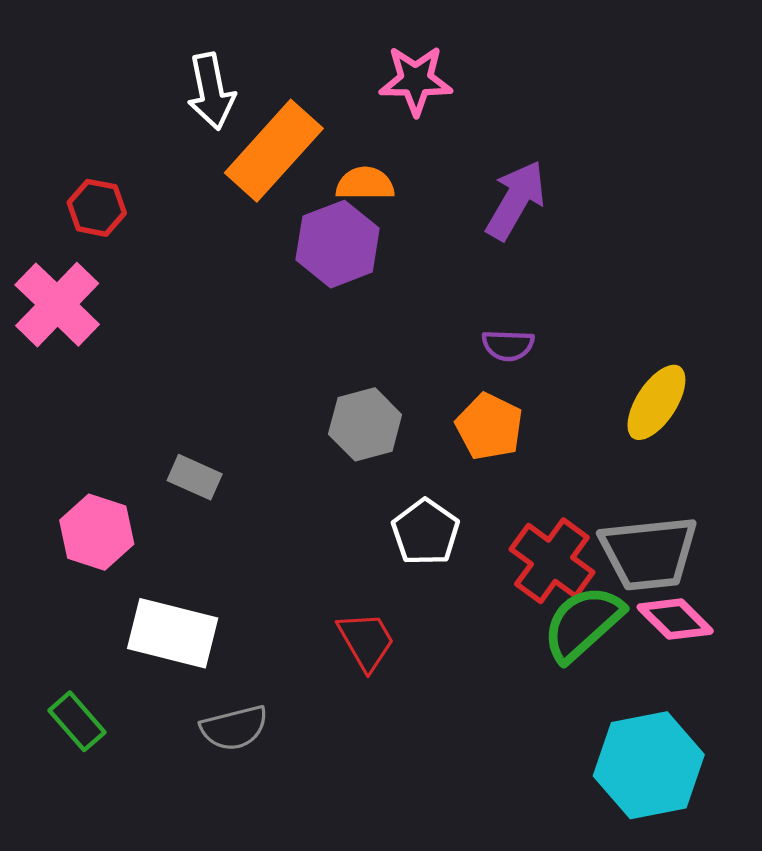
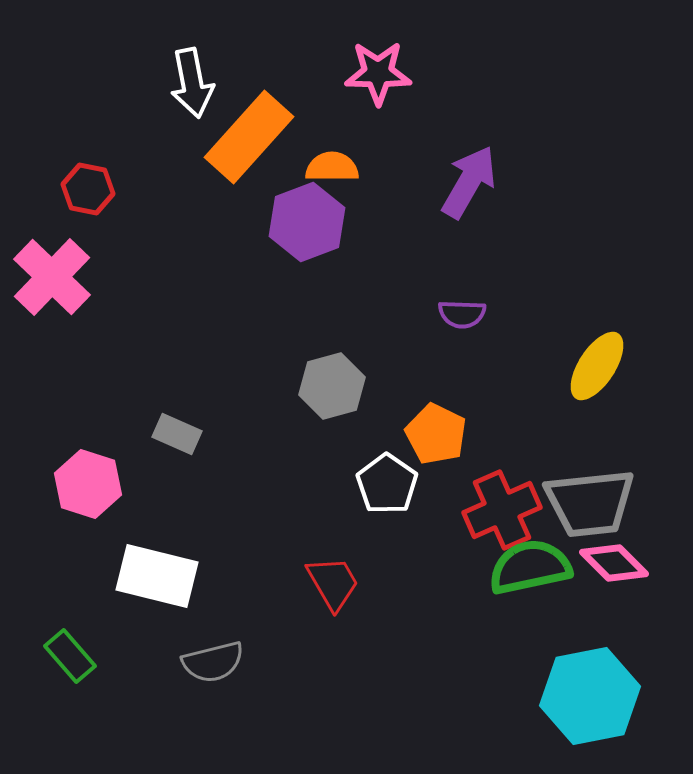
orange pentagon: (489, 427) -> (436, 434), moved
red cross: (552, 561) -> (502, 510), turned 30
green semicircle: (583, 623) -> (530, 567), turned 30

